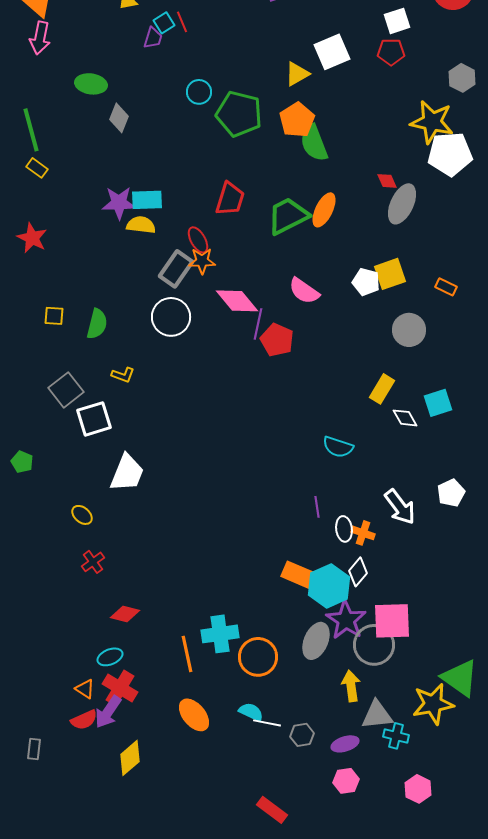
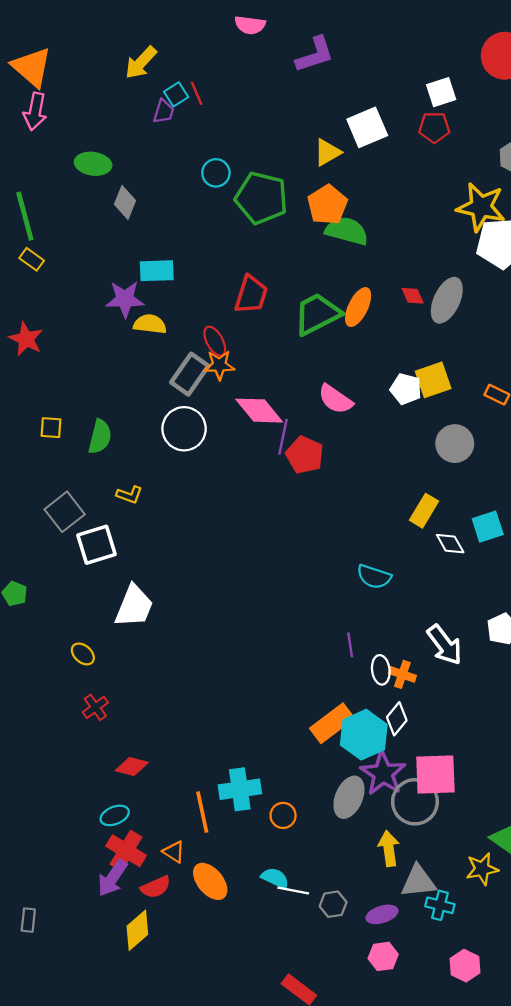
green semicircle: (314, 143) -> (347, 231), turned 126
red diamond: (387, 181) -> (413, 296), moved
cyan rectangle: (147, 200) -> (157, 271), moved
orange rectangle: (301, 576) -> (332, 723), turned -60
orange circle: (258, 657) -> (283, 815), size x0.6
orange triangle: (85, 689) -> (174, 852), moved
yellow star: (433, 704) -> (482, 869), size x0.7
red semicircle: (84, 720) -> (156, 887), moved

